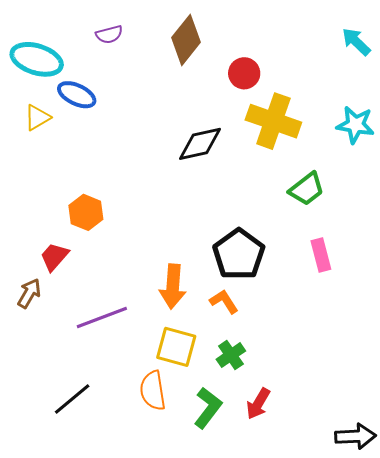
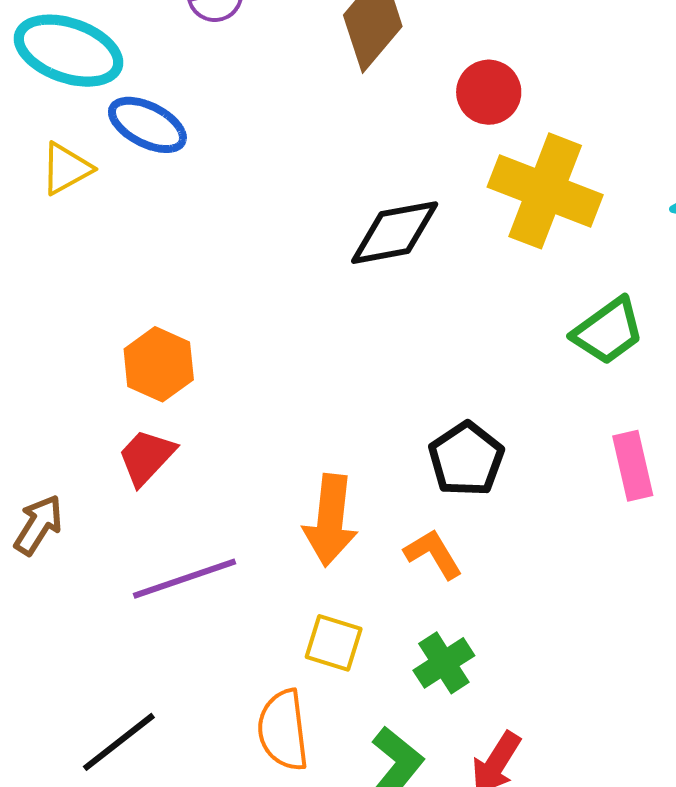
black pentagon: (239, 254) -> (466, 459), size x0.7
red trapezoid: (54, 257) -> (146, 457), moved
yellow square: (176, 347) -> (334, 643), size x0.7

